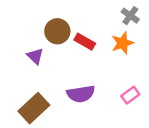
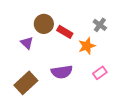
gray cross: (130, 16) -> (100, 25), moved
orange star: (122, 43) -> (87, 46), moved

